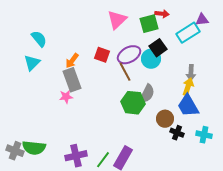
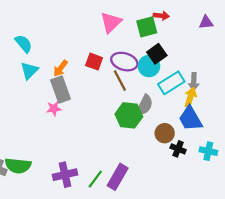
cyan rectangle: (188, 33) -> (171, 83), moved
purple ellipse: (129, 55) -> (124, 62), turned 45
cyan triangle: (32, 63) -> (29, 71), moved

